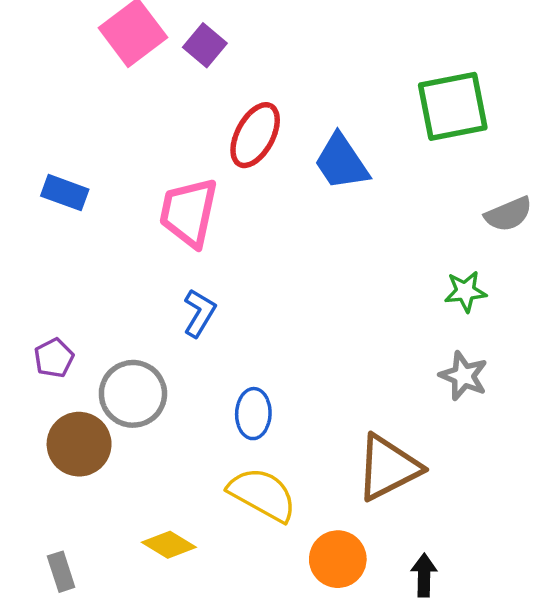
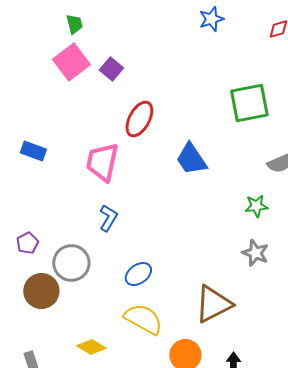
blue trapezoid: (341, 162) -> (191, 159), moved
blue ellipse: (253, 414) -> (138, 274), turned 52

